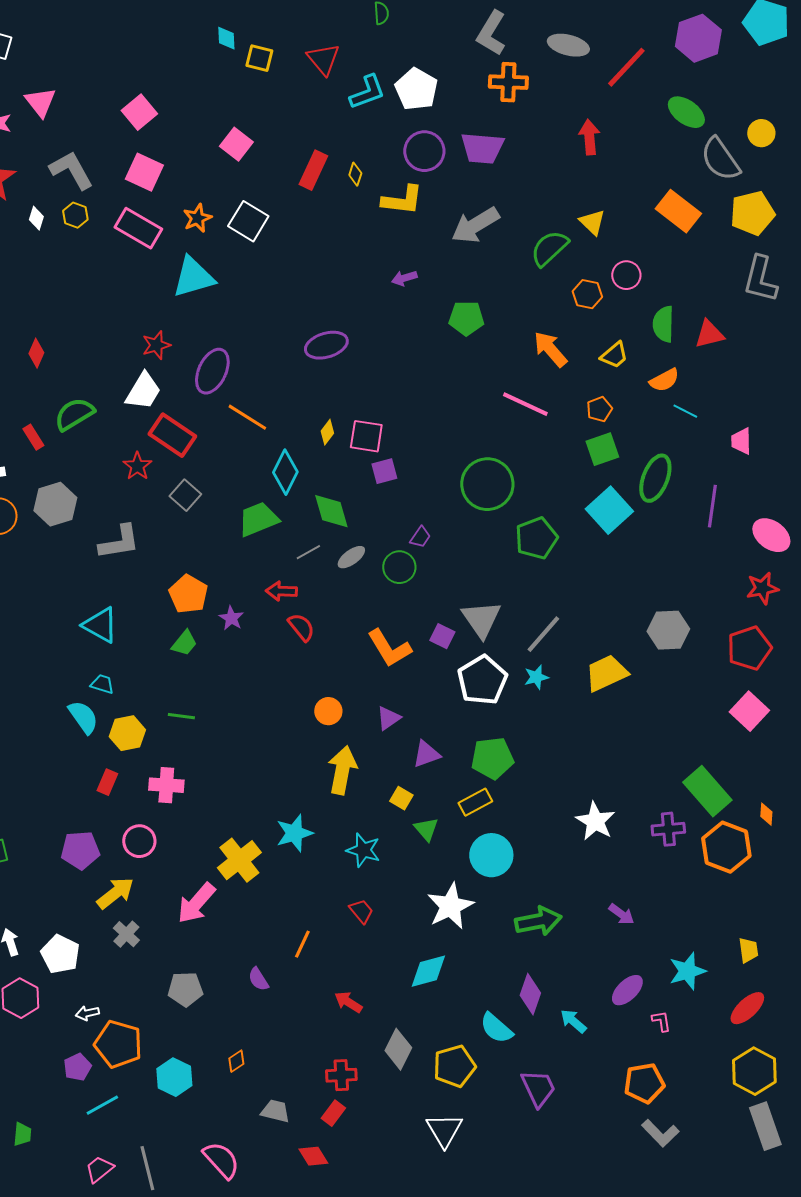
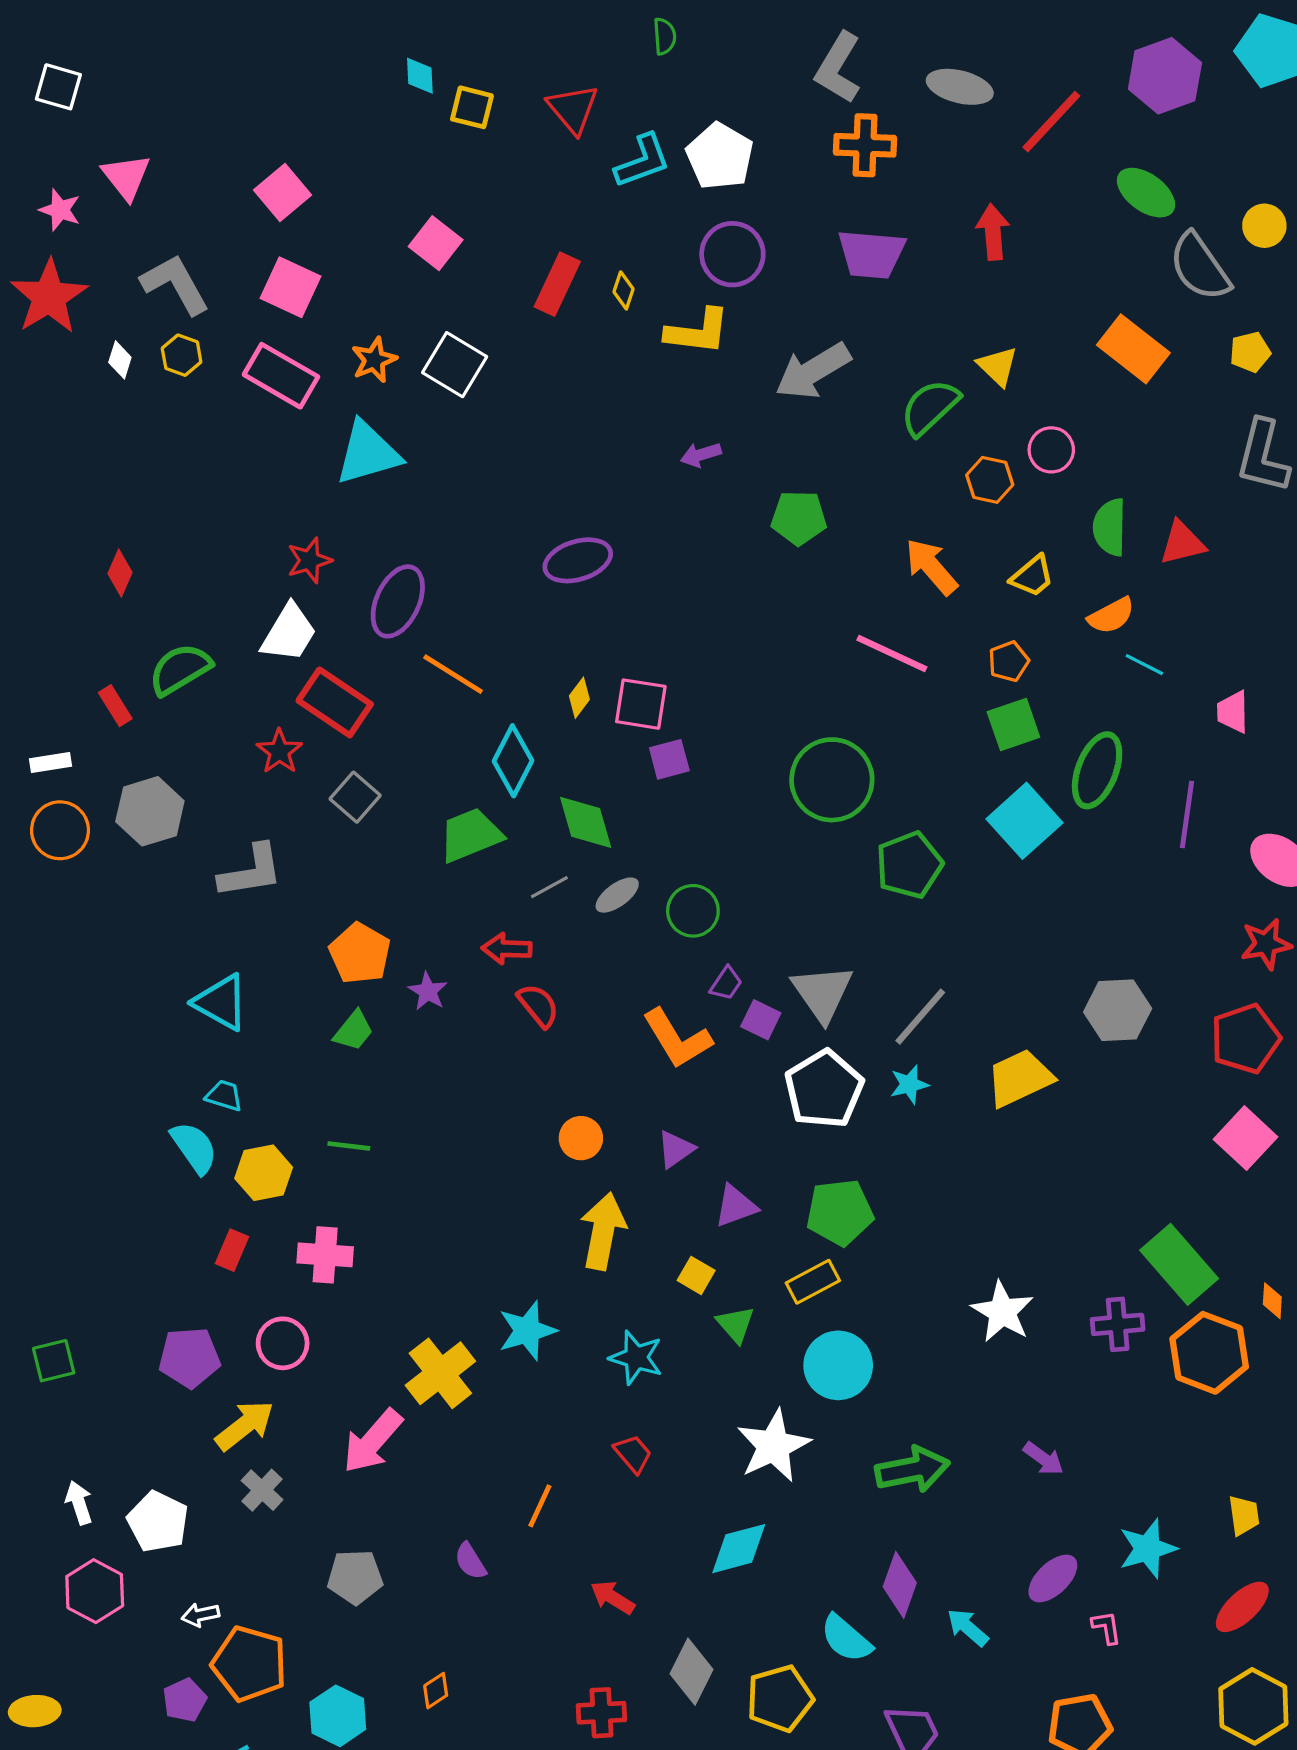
purple trapezoid: (482, 148) -> (871, 254), moved
yellow pentagon: (752, 213) -> (1250, 352), size x0.6
purple trapezoid: (420, 537) -> (726, 983), moved

